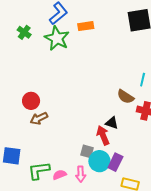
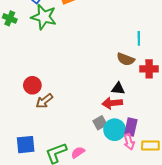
red arrow: (103, 135) -> (112, 103), turned -60
gray square: (87, 151) -> (100, 123), turned -32
pink arrow: (81, 174) -> (129, 142), moved

